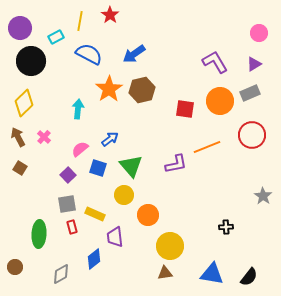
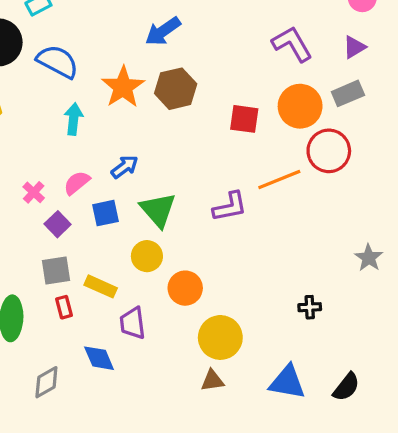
blue semicircle: (89, 54) -> (58, 62), moved
red circle: (252, 135) -> (329, 151), moved
pink cross: (44, 137) -> (34, 192), moved
blue square: (98, 168) -> (105, 213), turned -30
blue diamond: (94, 259) -> (99, 358), turned -75

